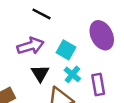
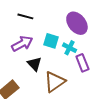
cyan cross: (72, 74) -> (69, 48), moved

